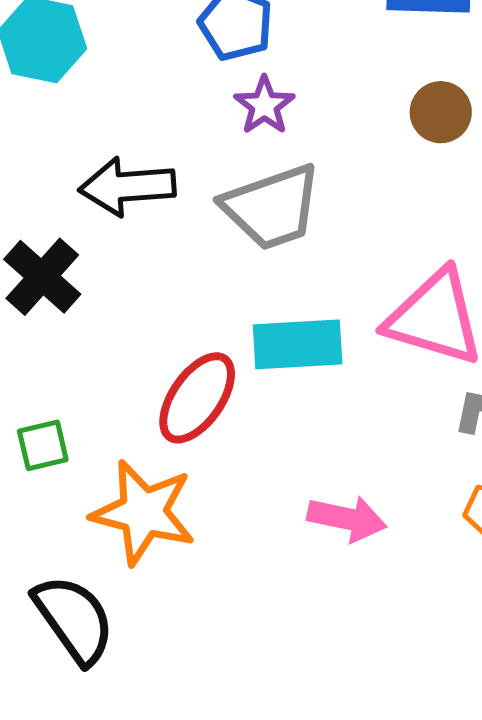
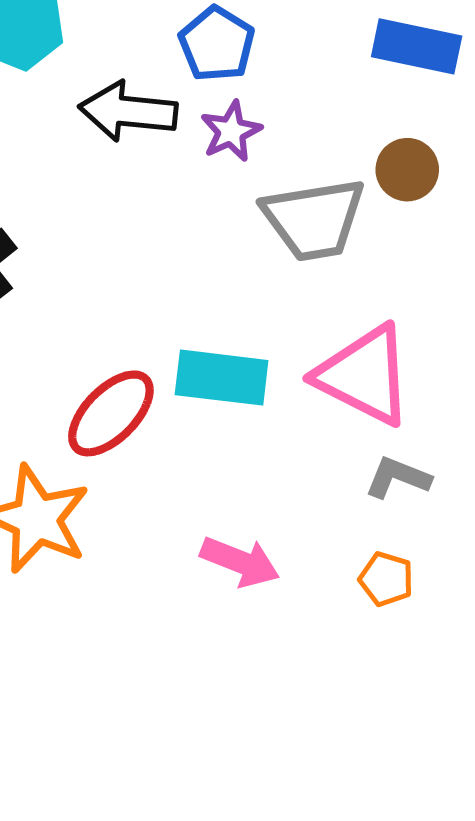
black arrow: (127, 186) -> (128, 111), moved
gray trapezoid: (272, 207) -> (314, 219), moved

